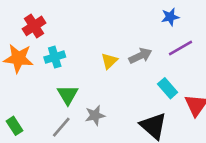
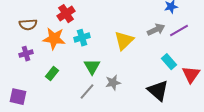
gray arrow: (140, 56) -> (156, 30), moved
yellow triangle: (109, 61) -> (124, 41), size x1.5
green rectangle: (15, 126) -> (52, 74), moved, turned 72

